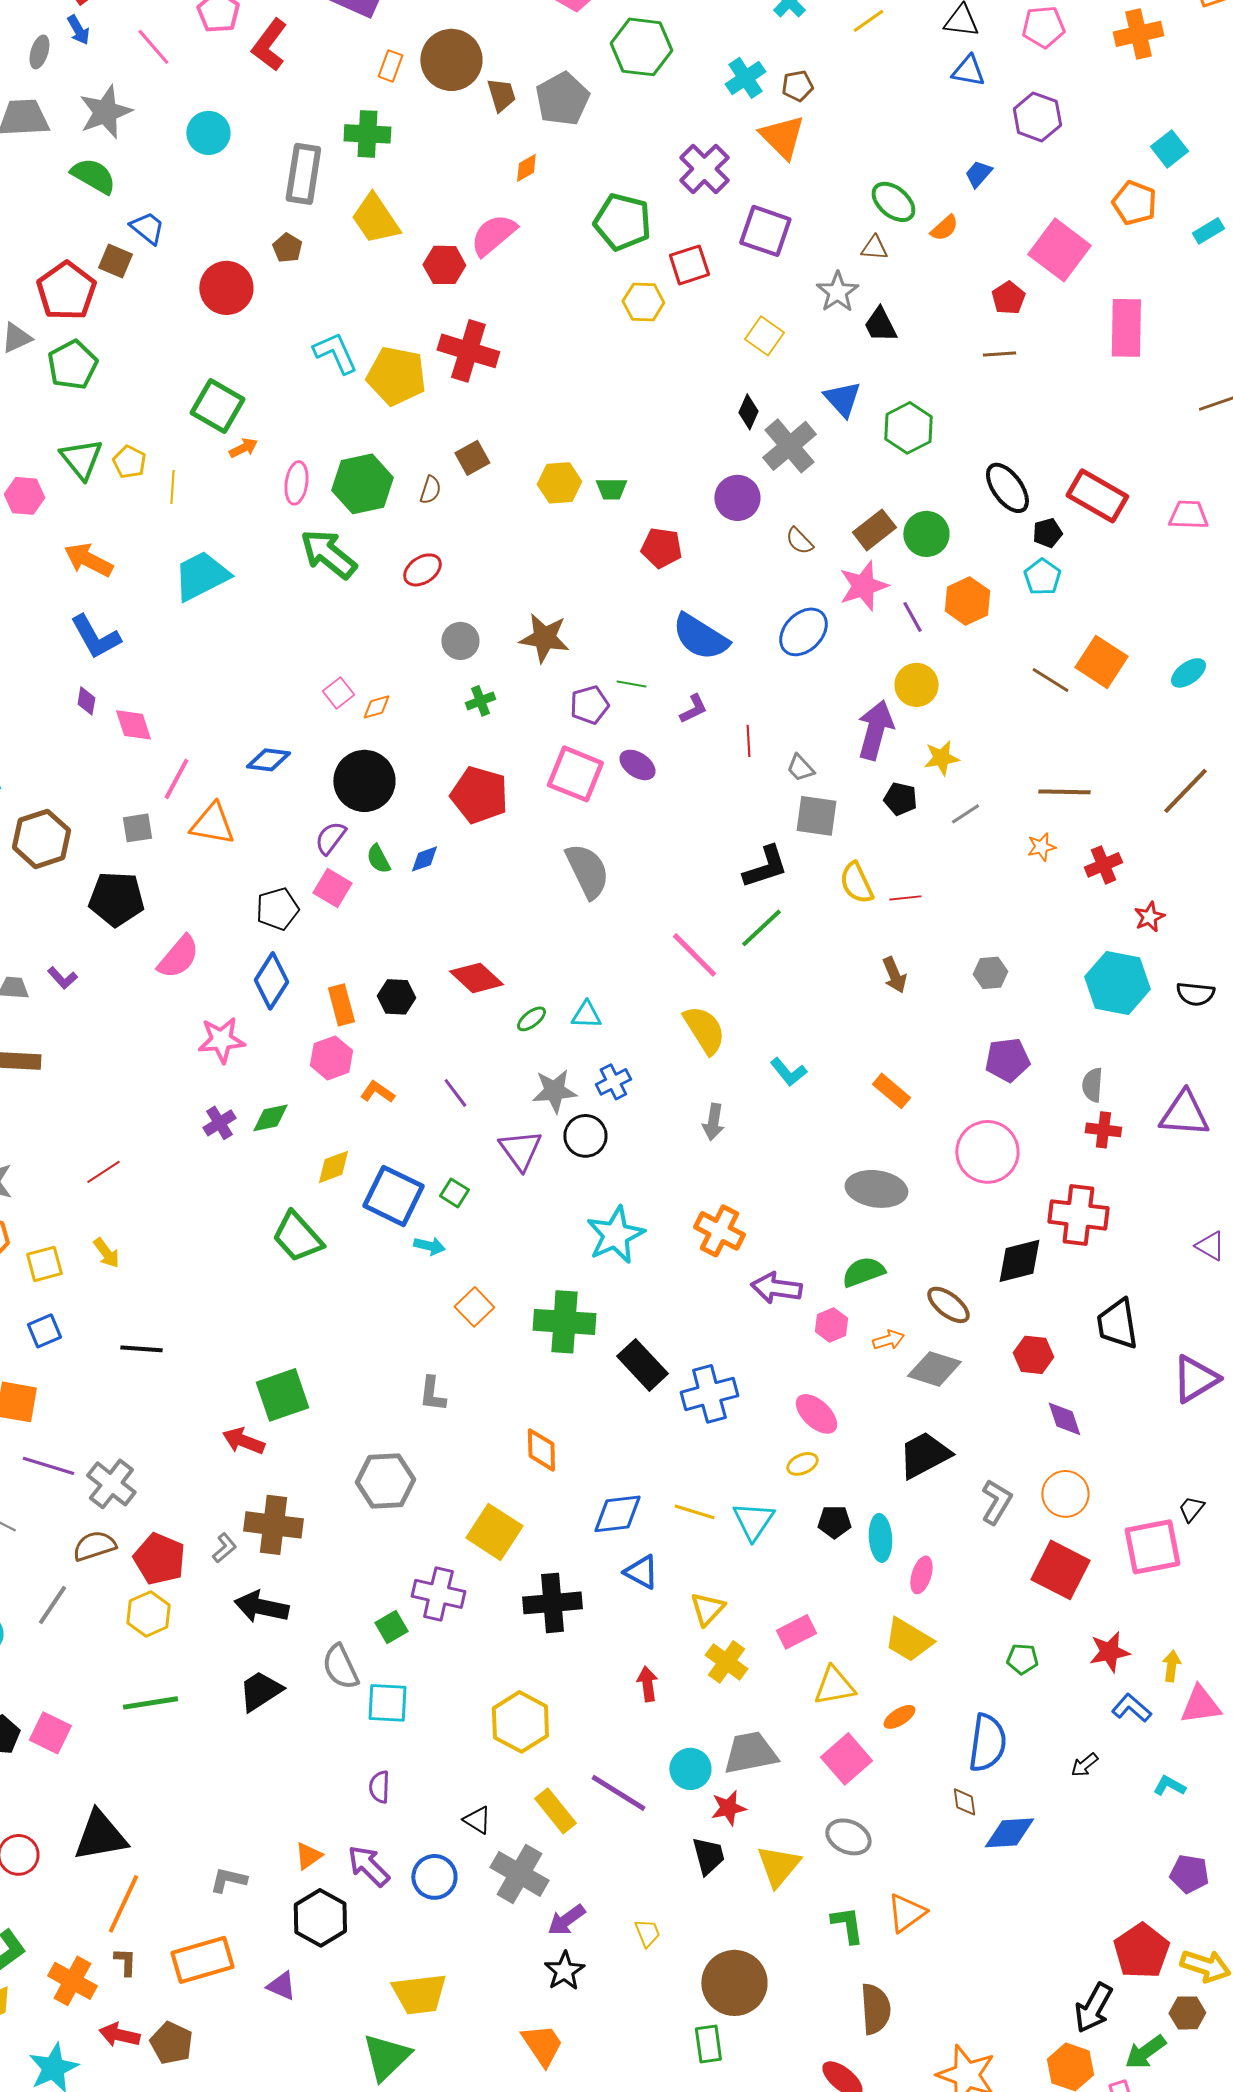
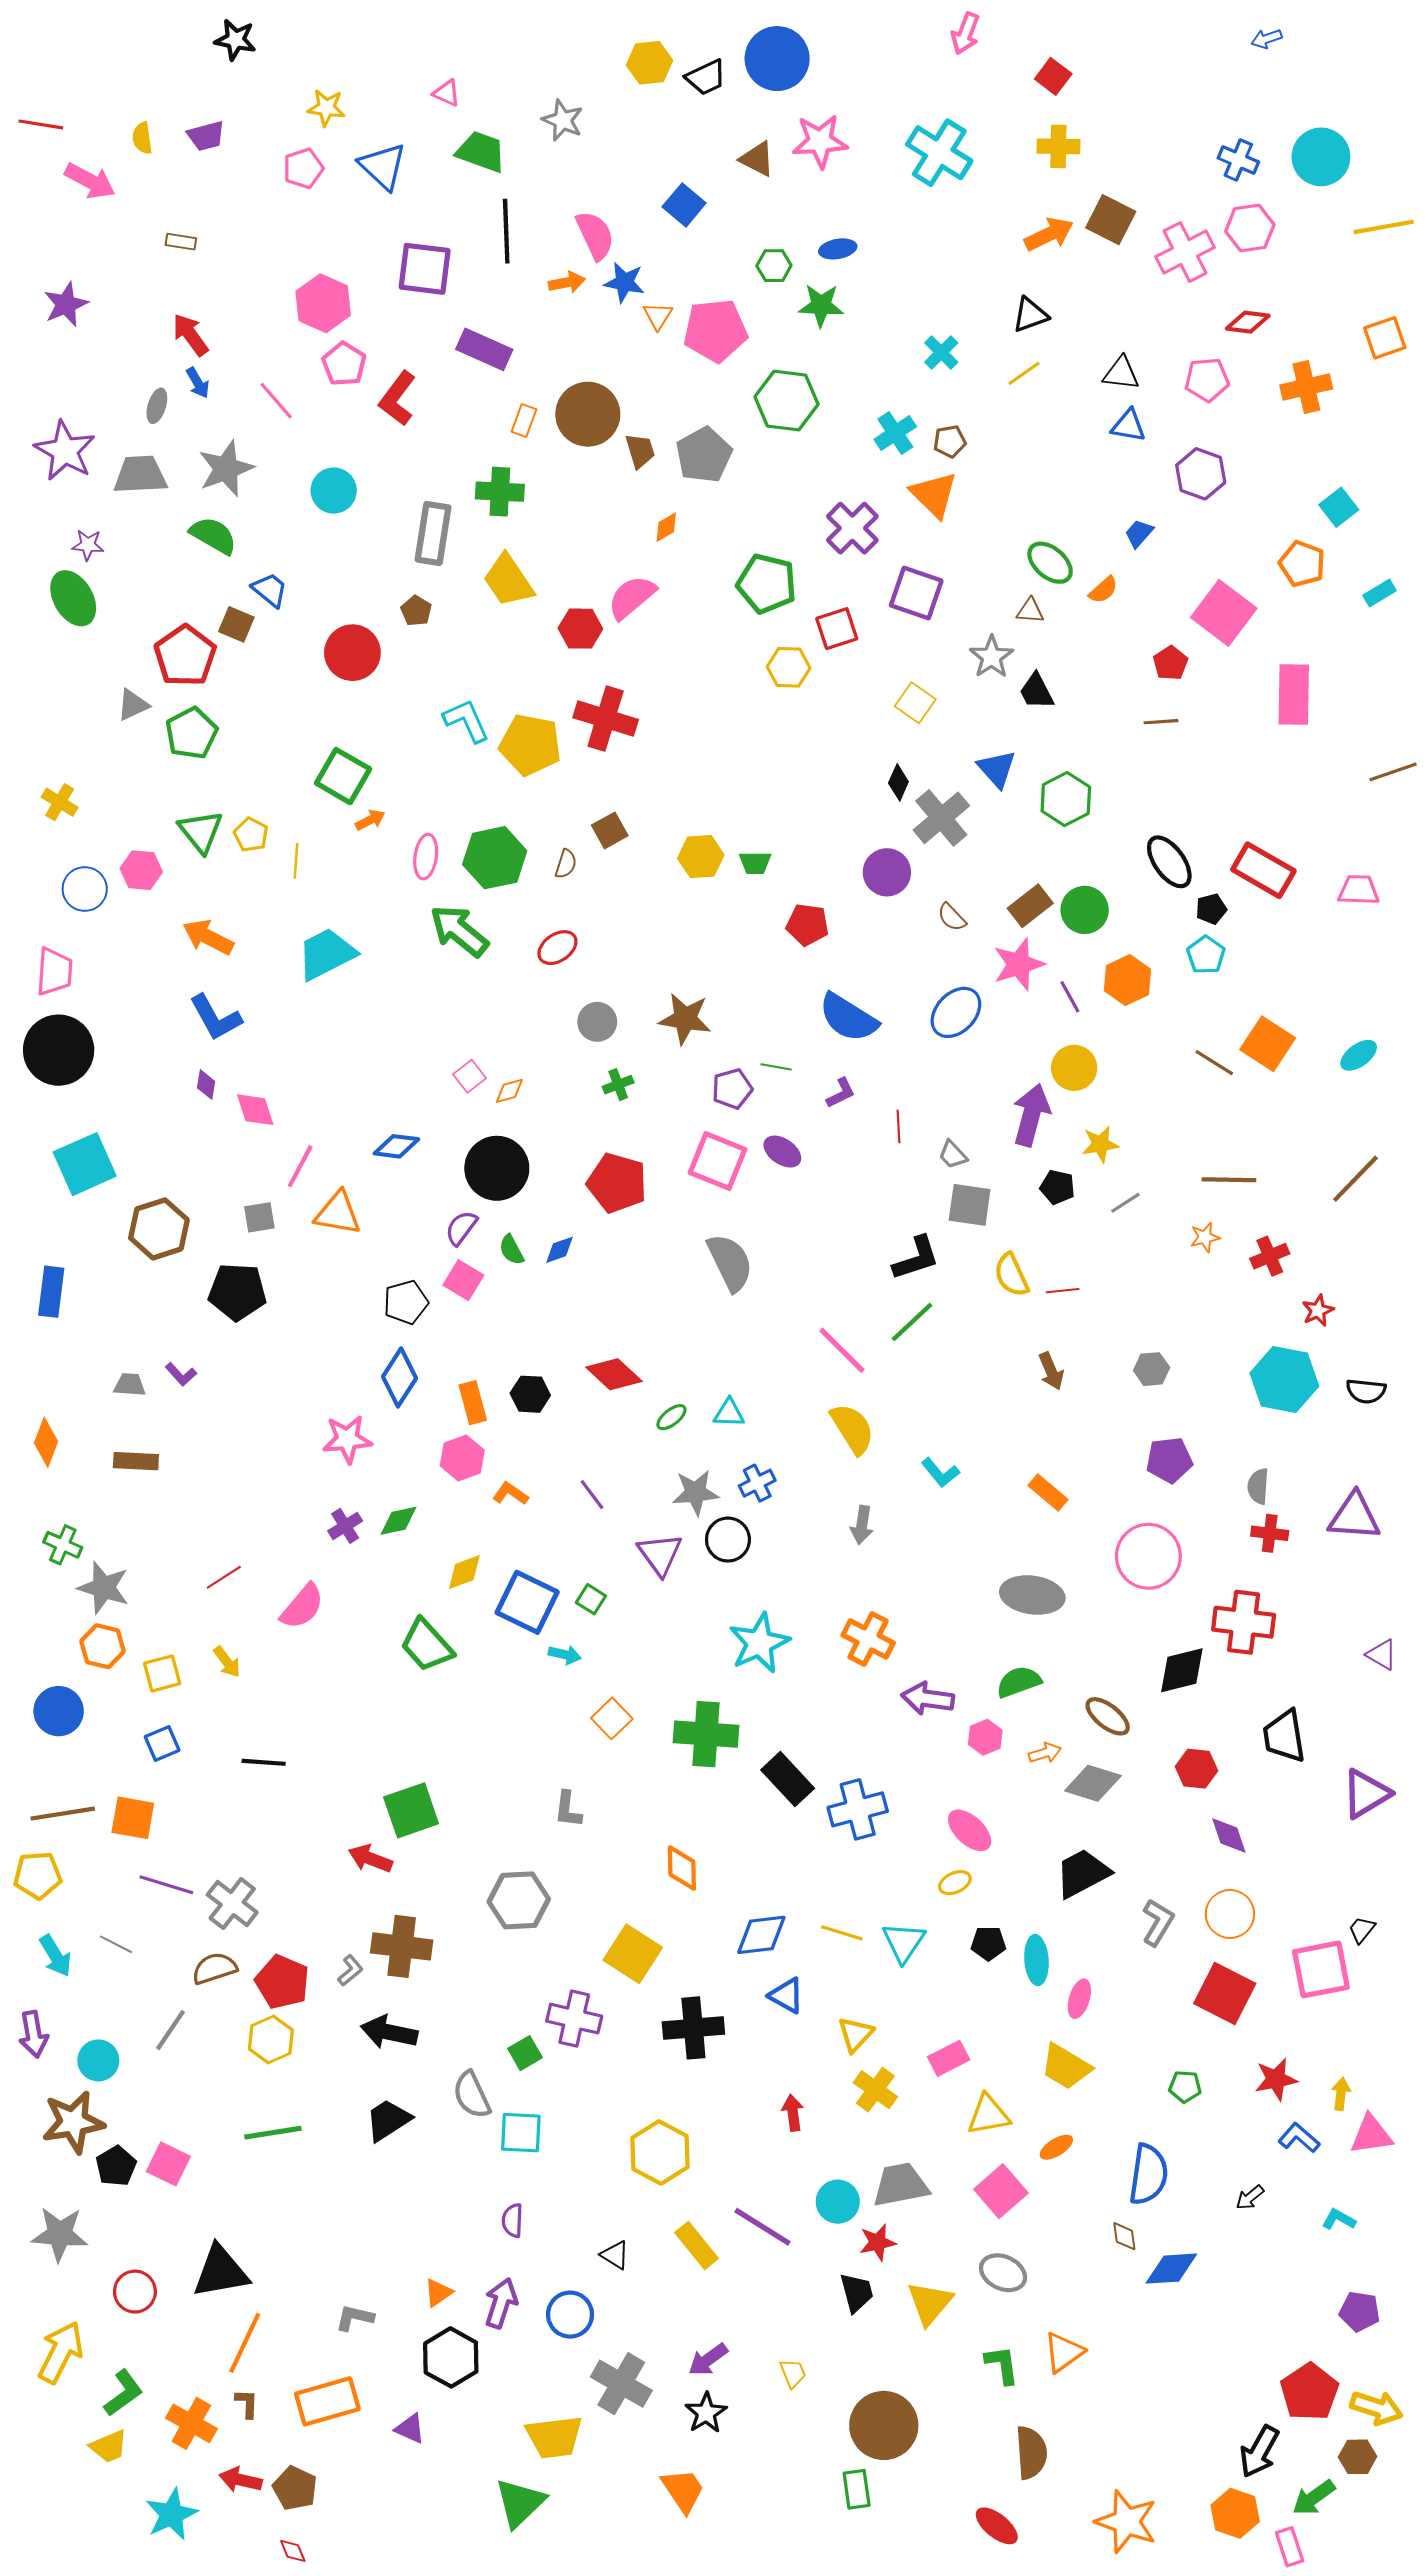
pink semicircle: (178, 957) -> (302, 1606), moved
purple arrow: (368, 1866) -> (501, 2303), turned 63
gray cross: (519, 1874) -> (621, 2384), moved

